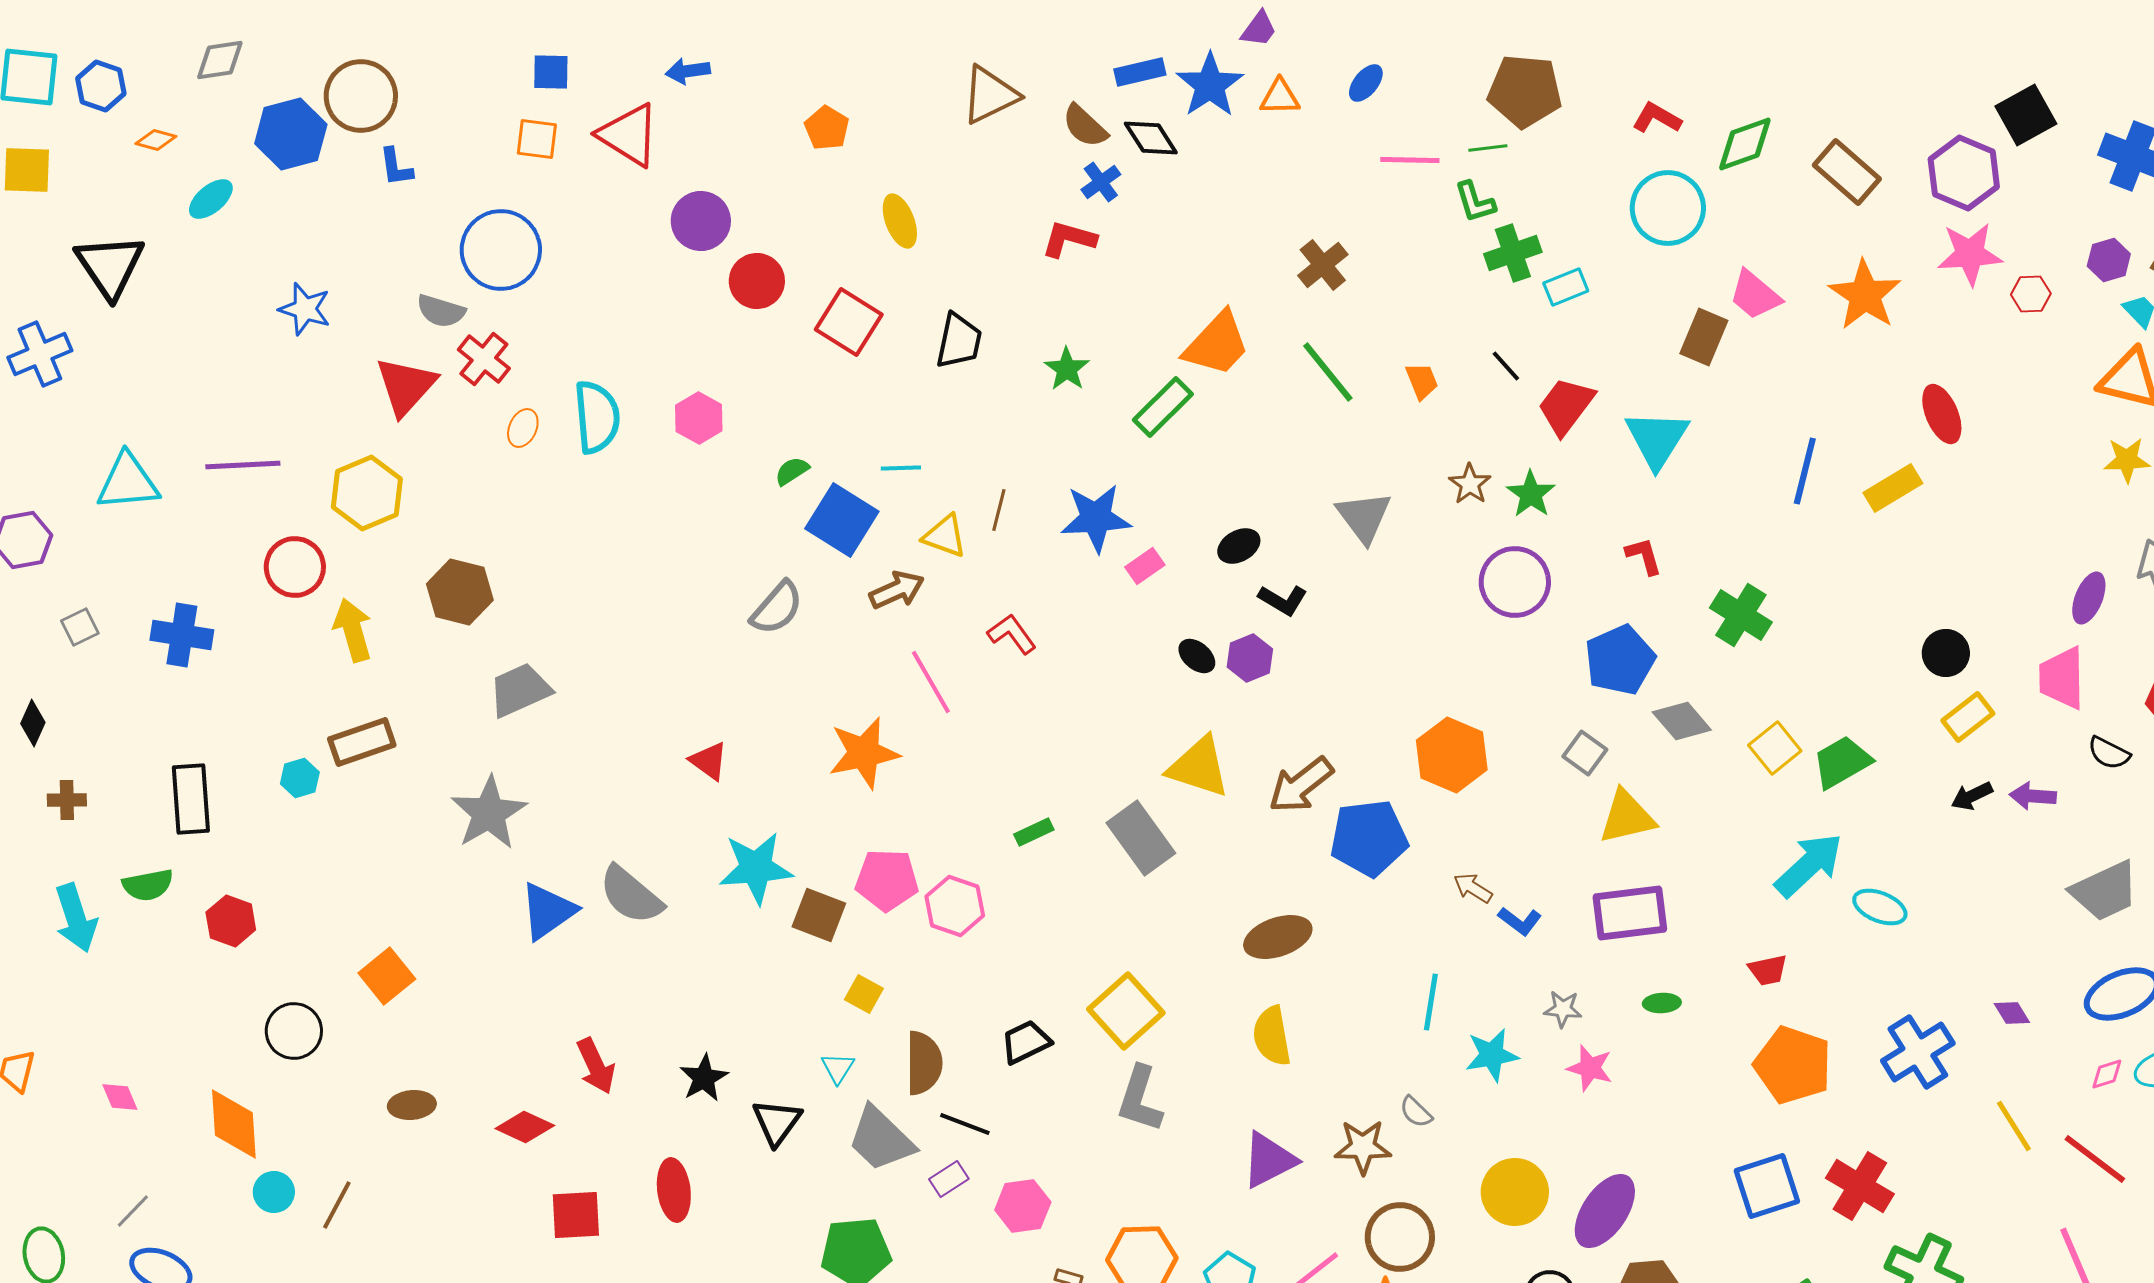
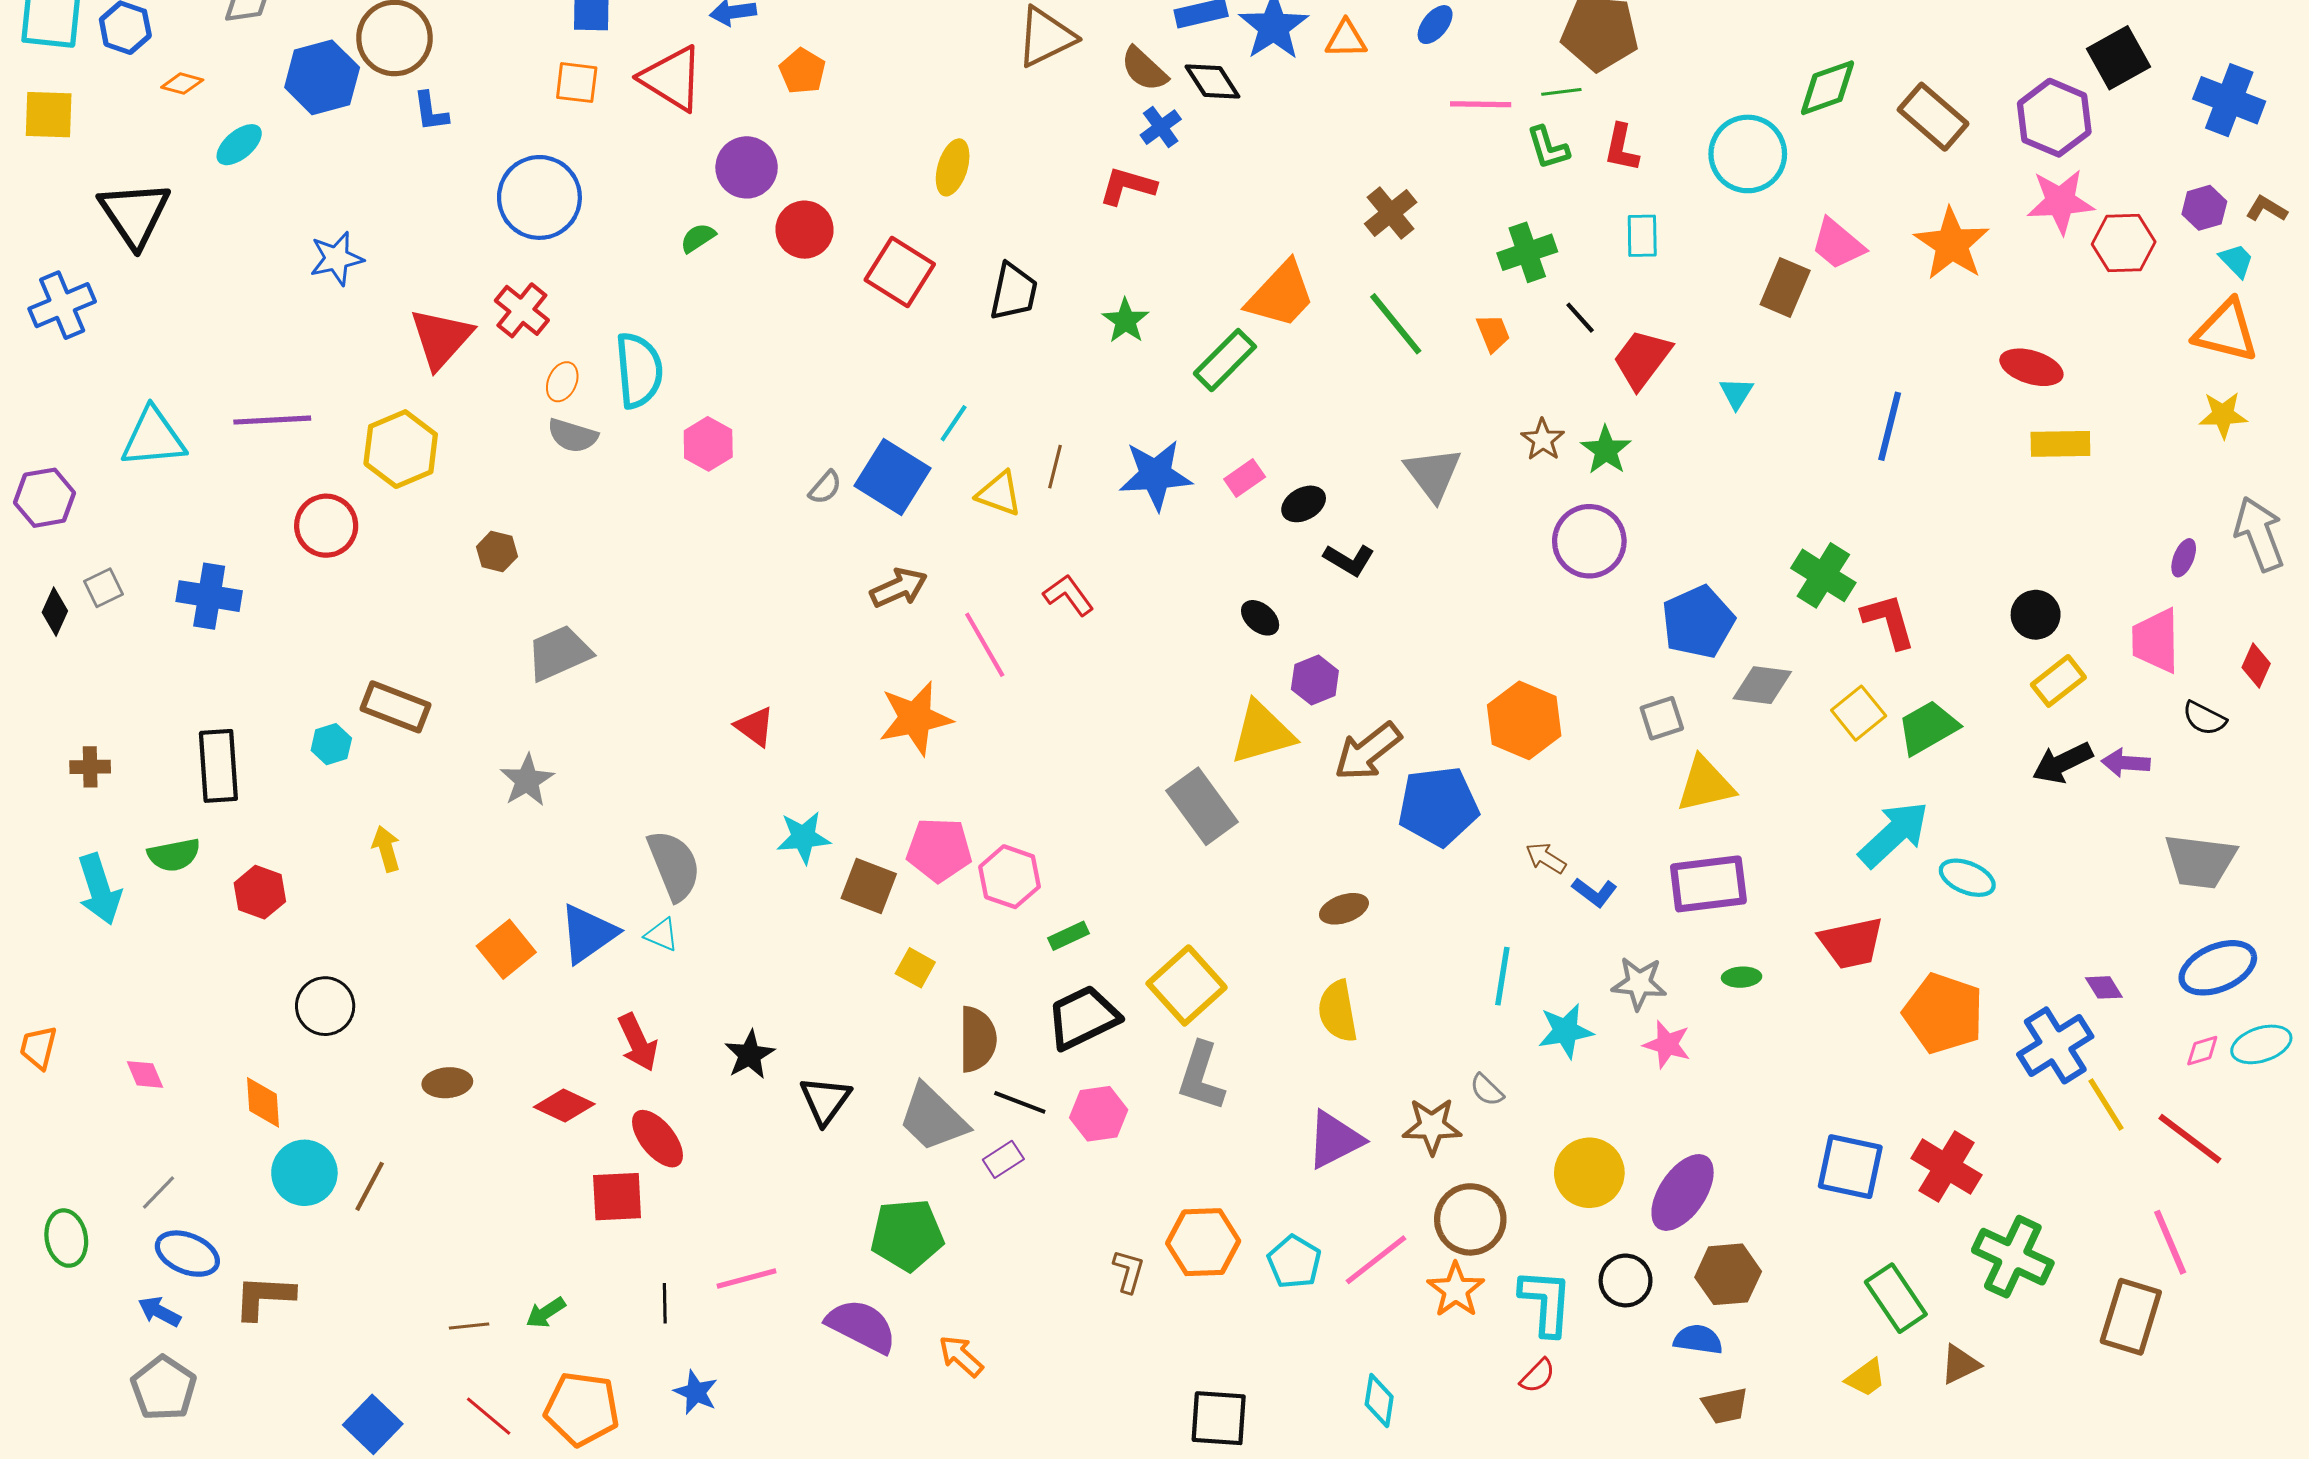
red L-shape: (1657, 118) -> (1621, 148), moved, turned -108
orange pentagon: (827, 128) -> (802, 71), moved
yellow ellipse: (900, 221) -> (953, 167), turned 38
green cross: (1513, 253) -> (1527, 252), moved
cyan rectangle: (1566, 287) -> (1642, 236), turned -69
red hexagon: (2031, 294) -> (2124, 243), size x1.5
blue star: (305, 309) -> (337, 259), turned -30
gray semicircle: (441, 311) -> (573, 436), moved
red ellipse: (1942, 414) -> (2031, 367), turned -50
pink hexagon: (699, 418) -> (708, 444), moved
cyan triangle: (1657, 439) -> (1736, 393), size x0.5
cyan line: (901, 468) -> (954, 423), turned -54
green semicircle: (792, 471) -> (698, 238), moved
yellow rectangle: (1893, 488) -> (2060, 444), moved, turned 30
red L-shape: (1644, 556) -> (1889, 621), moved, size x1.4
pink rectangle: (1145, 566) -> (1245, 478), moved
brown arrow: (897, 590) -> (899, 588), moved
brown hexagon: (460, 592) -> (497, 552), size x0.6
purple ellipse: (2089, 598) -> (2184, 558), size x0.7
gray semicircle: (777, 608) -> (825, 487), moved, size x0.6
yellow arrow: (353, 630) -> (386, 849), moved, size x0.7
purple hexagon: (1250, 658) -> (1315, 680), moved
gray diamond: (1682, 721) -> (1762, 685), turned -42
black diamond: (33, 723) -> (55, 612), moved
brown rectangle: (362, 742) -> (396, 707), turned 40
gray square: (1585, 753) -> (1662, 718), turned 36
yellow triangle: (1199, 767) -> (1262, 733), turned -34
black arrow: (1972, 796) -> (2063, 763), size x1.4
gray star: (489, 813) -> (527, 780), size x0.7
green rectangle: (1034, 832) -> (1069, 936), moved
cyan star: (756, 868) -> (803, 837), size x0.7
gray trapezoid: (2105, 891) -> (2200, 861), turned 32
gray semicircle: (631, 895) -> (674, 865), turned -152
blue triangle: (548, 911) -> (588, 934), moved
brown ellipse: (1278, 937) -> (1344, 909), size x0.7
red trapezoid: (1768, 970) -> (1851, 943), size x1.6
orange square: (387, 976) -> (506, 949), moved
gray star: (1563, 1009) -> (1639, 983), size x1.4
black trapezoid: (1026, 1042) -> (1083, 1017), size x1.4
blue cross: (1918, 1052) -> (2055, 1045), moved
orange pentagon: (1793, 1065) -> (1943, 1013), moved
cyan triangle: (838, 1068) -> (662, 935), moved, turned -39
orange diamond: (234, 1124) -> (263, 1102), size x0.7
blue square: (1767, 1186) -> (1850, 1167), turned 30
red ellipse: (674, 1190) -> (657, 1139), moved, turned -32
cyan circle: (274, 1192) -> (304, 1173), size x1.5
pink hexagon: (1023, 1206) -> (1099, 1114), moved

